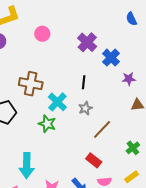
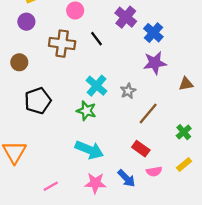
purple star: (129, 79) -> (155, 63), moved, size x1.5
black line: (84, 82) -> (97, 39), moved, turned -40
brown cross: (31, 84) -> (62, 44), moved
cyan arrow: (27, 166) -> (89, 150), moved, turned -65

